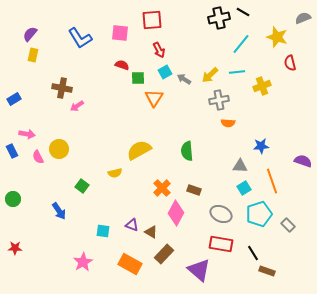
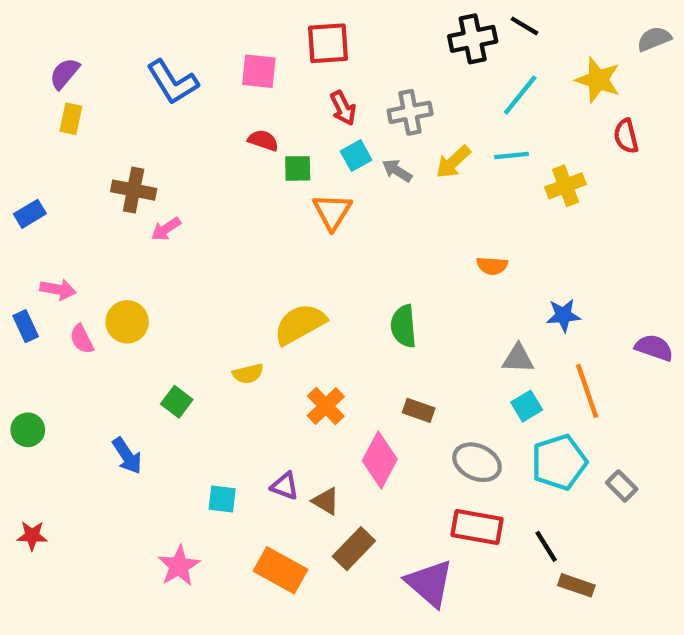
gray cross: (219, 100) -> (410, 112), moved
orange cross: (162, 188) -> (326, 406), moved

